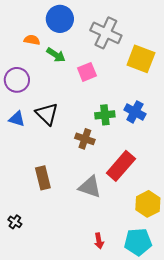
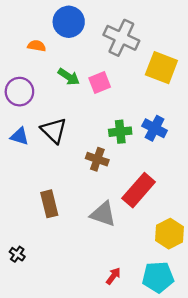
green arrow: (56, 55) -> (69, 77), moved
red arrow: (99, 241) -> (113, 276), turned -133

